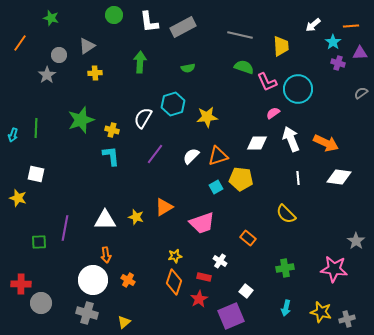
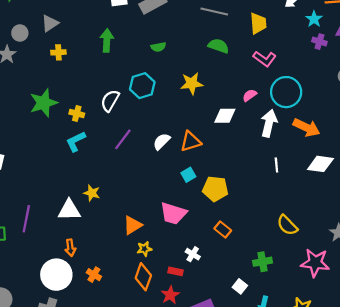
pink L-shape: (267, 82) -> (265, 59), moved, turned -30
cyan circle: (298, 89) -> (286, 92), moved
yellow star: (207, 117) -> (192, 83), moved
white arrow: (291, 139) -> (269, 123), turned 35
white diamond: (257, 143) -> (225, 116), moved
cyan L-shape: (111, 156) -> (76, 141), turned -110
yellow pentagon: (241, 179) -> (215, 189), moved
orange triangle: (164, 207) -> (133, 225), moved
yellow semicircle: (286, 214) -> (287, 225), moved
yellow star: (136, 217) -> (92, 193), moved
pink trapezoid: (202, 223) -> (173, 213), turned 36
white square: (246, 291) -> (240, 286), moved

